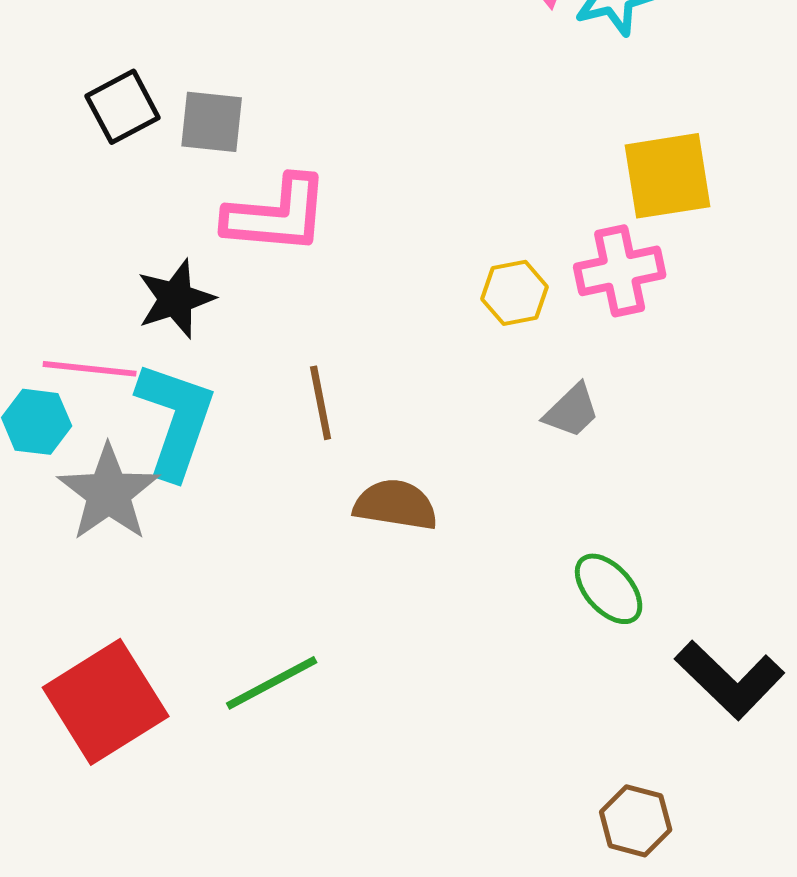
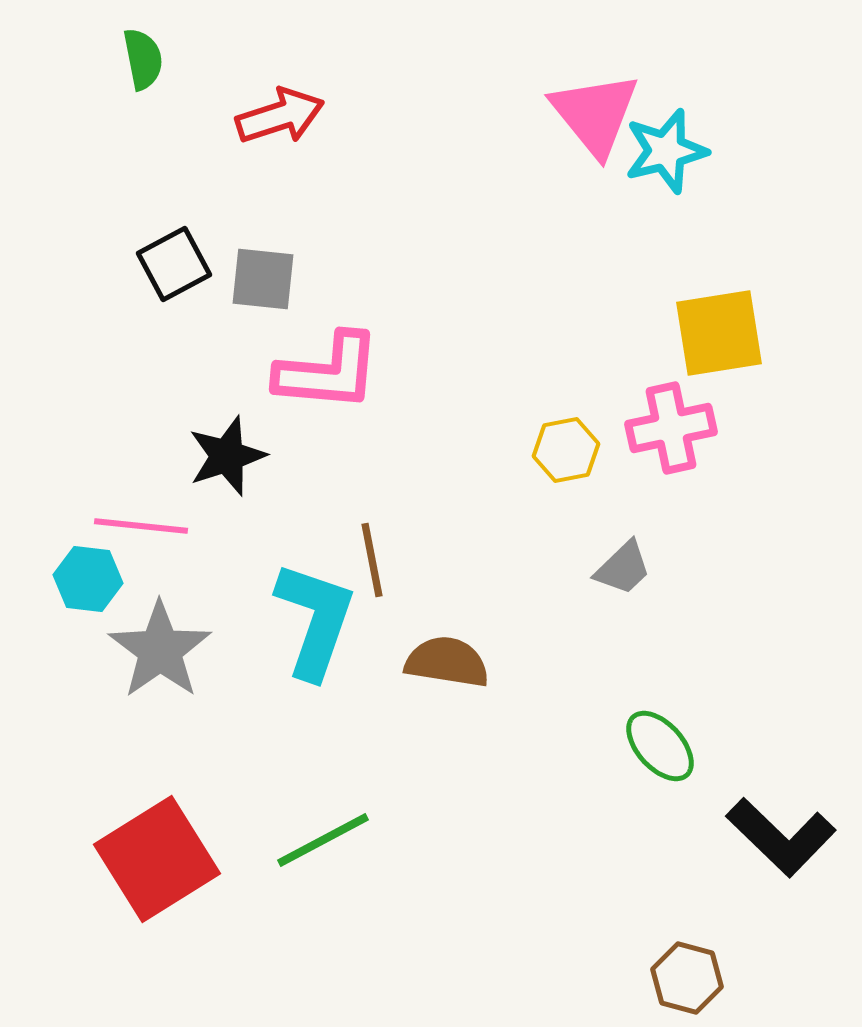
cyan L-shape: (176, 420) -> (315, 620), moved

